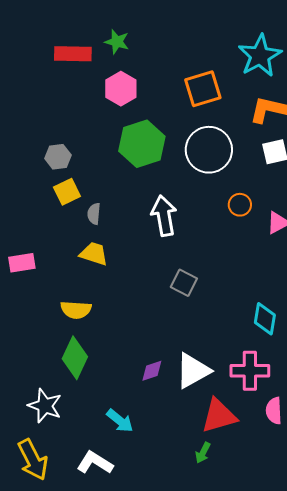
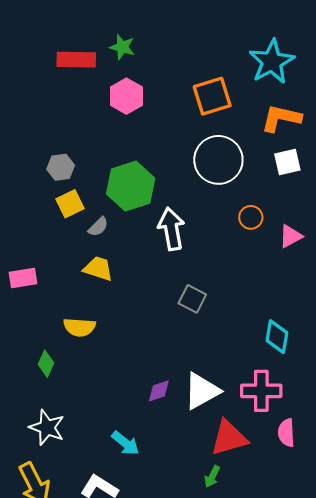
green hexagon: (142, 144) -> (131, 186), moved
gray semicircle: (94, 214) -> (98, 227), turned -140
green diamond: (75, 358) -> (46, 364), moved, size x0.6

